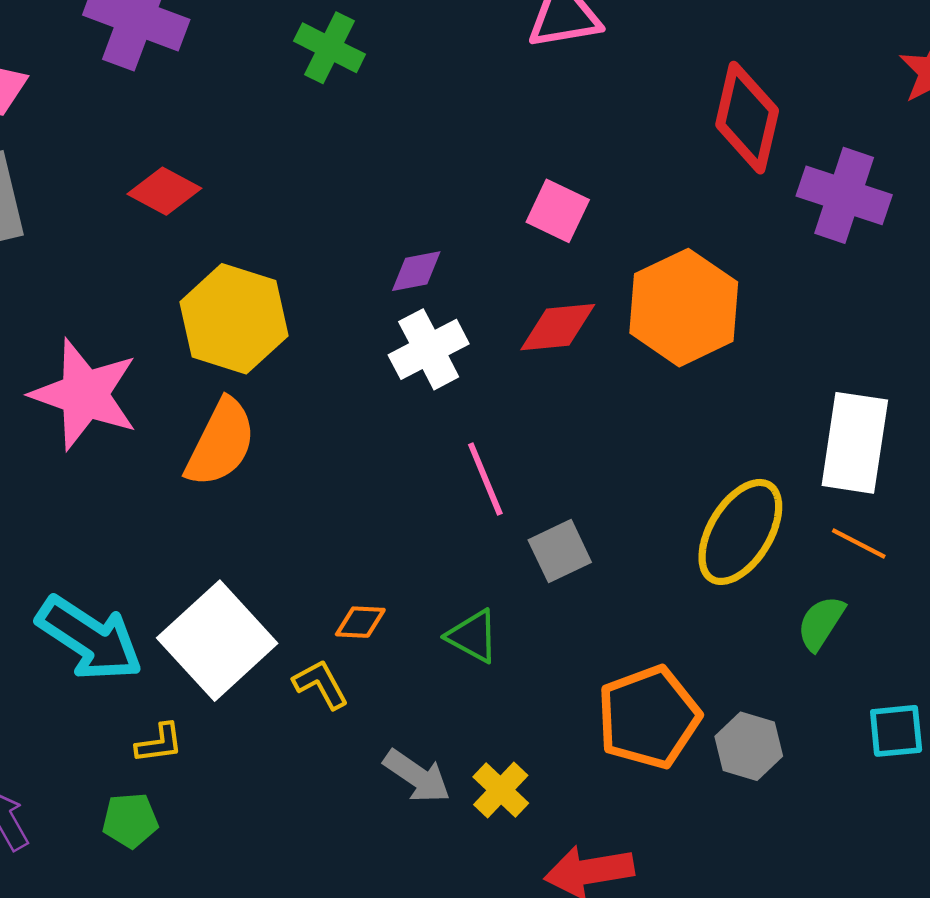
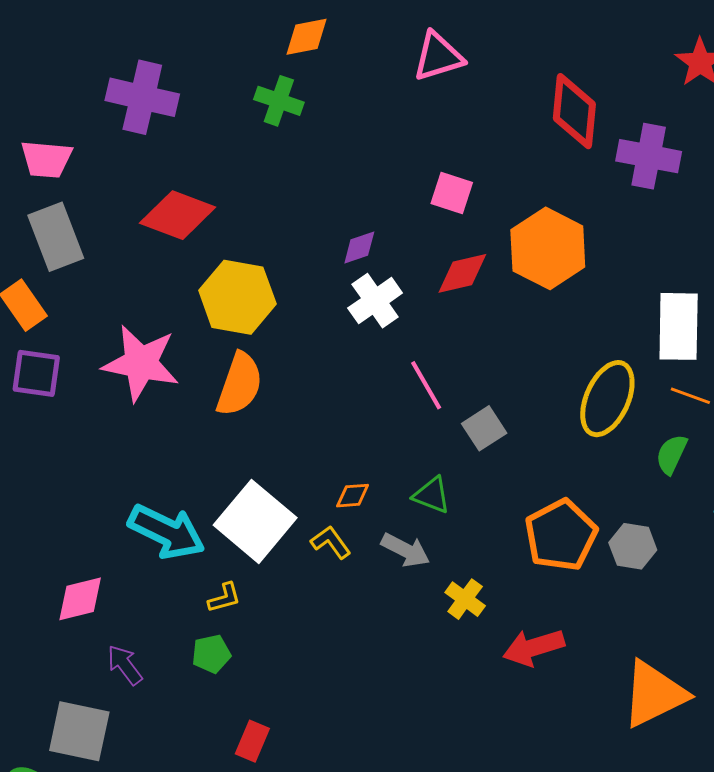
red diamond: (164, 191) -> (178, 215), size x1.5
gray arrow: (417, 776) -> (406, 550), moved

